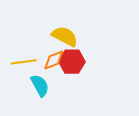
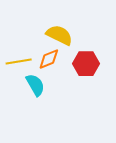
red hexagon: (72, 62) -> (86, 64), moved

